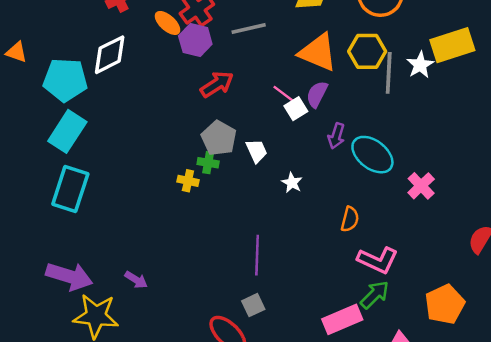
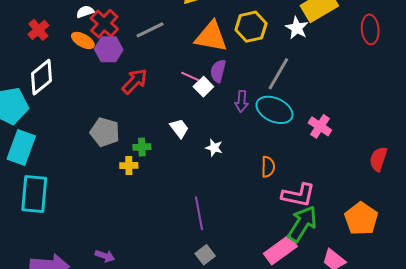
gray line: (389, 73) -> (278, 74), moved, turned 40
gray pentagon: (219, 138) -> (105, 132), moved
green arrow: (375, 295) -> (302, 224), size x1.4

